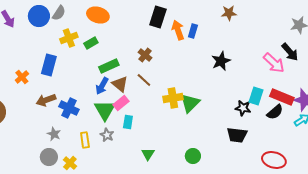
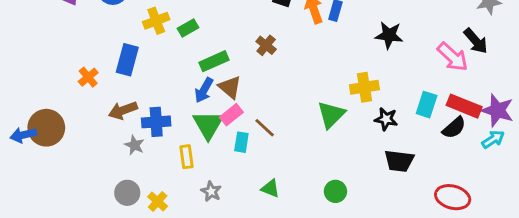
black star: (221, 61) -> (389, 35), moved, turned 30
brown line: (144, 80) -> (265, 128), moved
yellow cross: (173, 98) -> (364, 87), moved
blue cross: (69, 108) -> (156, 122), turned -30
black star: (243, 108) -> (386, 119), moved
gray star: (54, 134) -> (134, 145), moved
gray star: (107, 135) -> (211, 191), moved
yellow rectangle: (85, 140) -> (187, 157), moved
green triangle: (148, 154) -> (270, 188), turned -40

